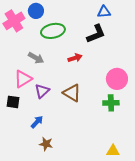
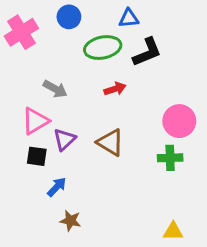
blue circle: (36, 11) -> (69, 17), moved
blue triangle: (104, 12) -> (129, 18), moved
green ellipse: (53, 31) -> (103, 48), moved
black square: (13, 102) -> (37, 156), moved

